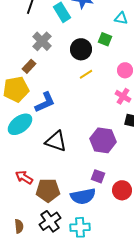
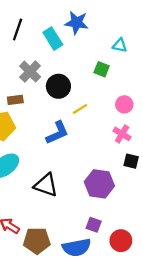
black circle: (81, 49) -> (58, 86), moved
brown rectangle: (29, 66) -> (15, 100), turned 40
blue L-shape: (45, 102) -> (57, 133), moved

